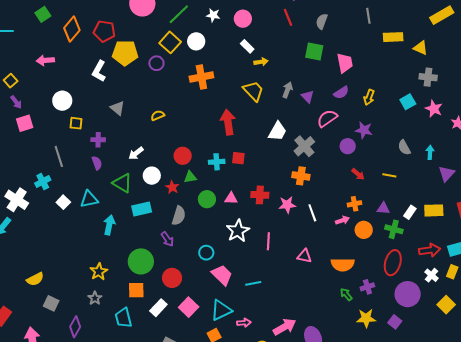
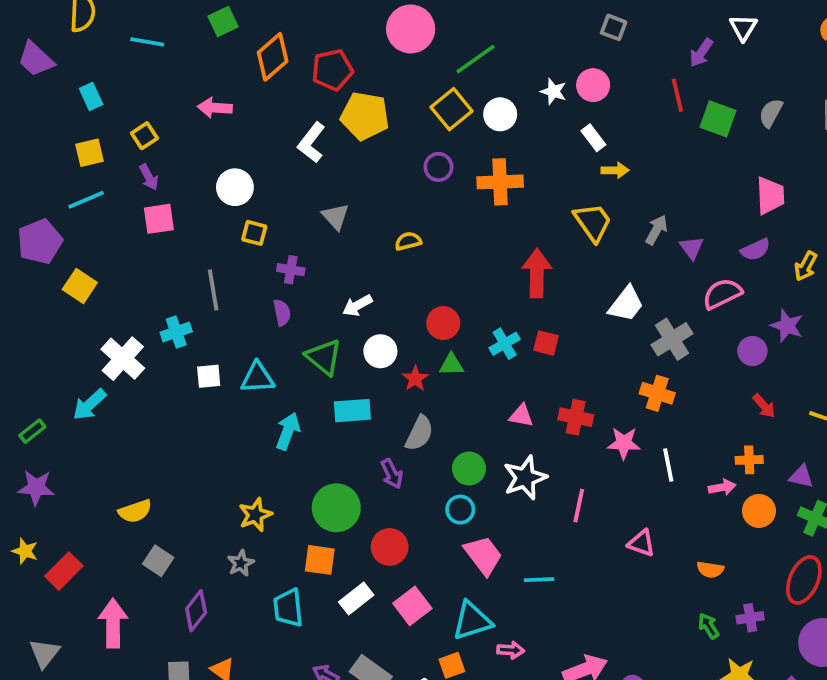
white star: (213, 15) -> (553, 91), moved
gray semicircle: (322, 21) -> (771, 113), moved
red pentagon: (104, 31) -> (332, 70), turned -30
green square: (314, 51) -> (718, 119), moved
purple circle: (156, 63) -> (438, 167), moved
cyan cross: (217, 162) -> (505, 344), turned -35
green circle: (207, 199) -> (469, 468), moved
white square: (63, 202) -> (209, 376), turned 32
orange semicircle: (343, 265) -> (710, 570), size x0.6

